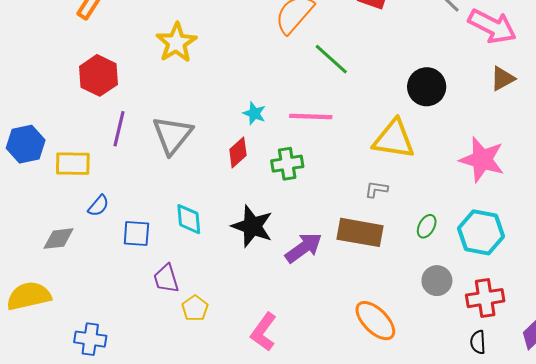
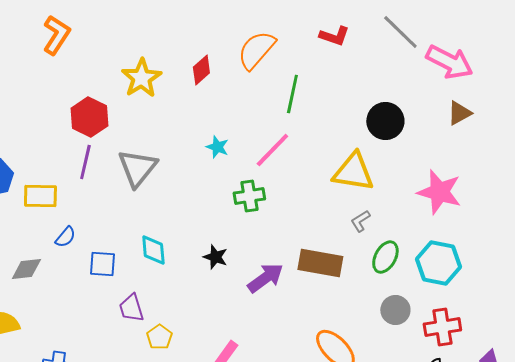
green line: (331, 59) -> (292, 94), turned 60
red hexagon: (98, 75) -> (89, 117), moved
pink line: (311, 117) -> (272, 150), turned -48
red diamond: (238, 152) -> (201, 70), moved
gray L-shape: (376, 189) -> (360, 221), moved, turned -40
black star: (252, 226) -> (215, 257), size x0.6
green ellipse: (427, 226) -> (385, 257), size x1.4

